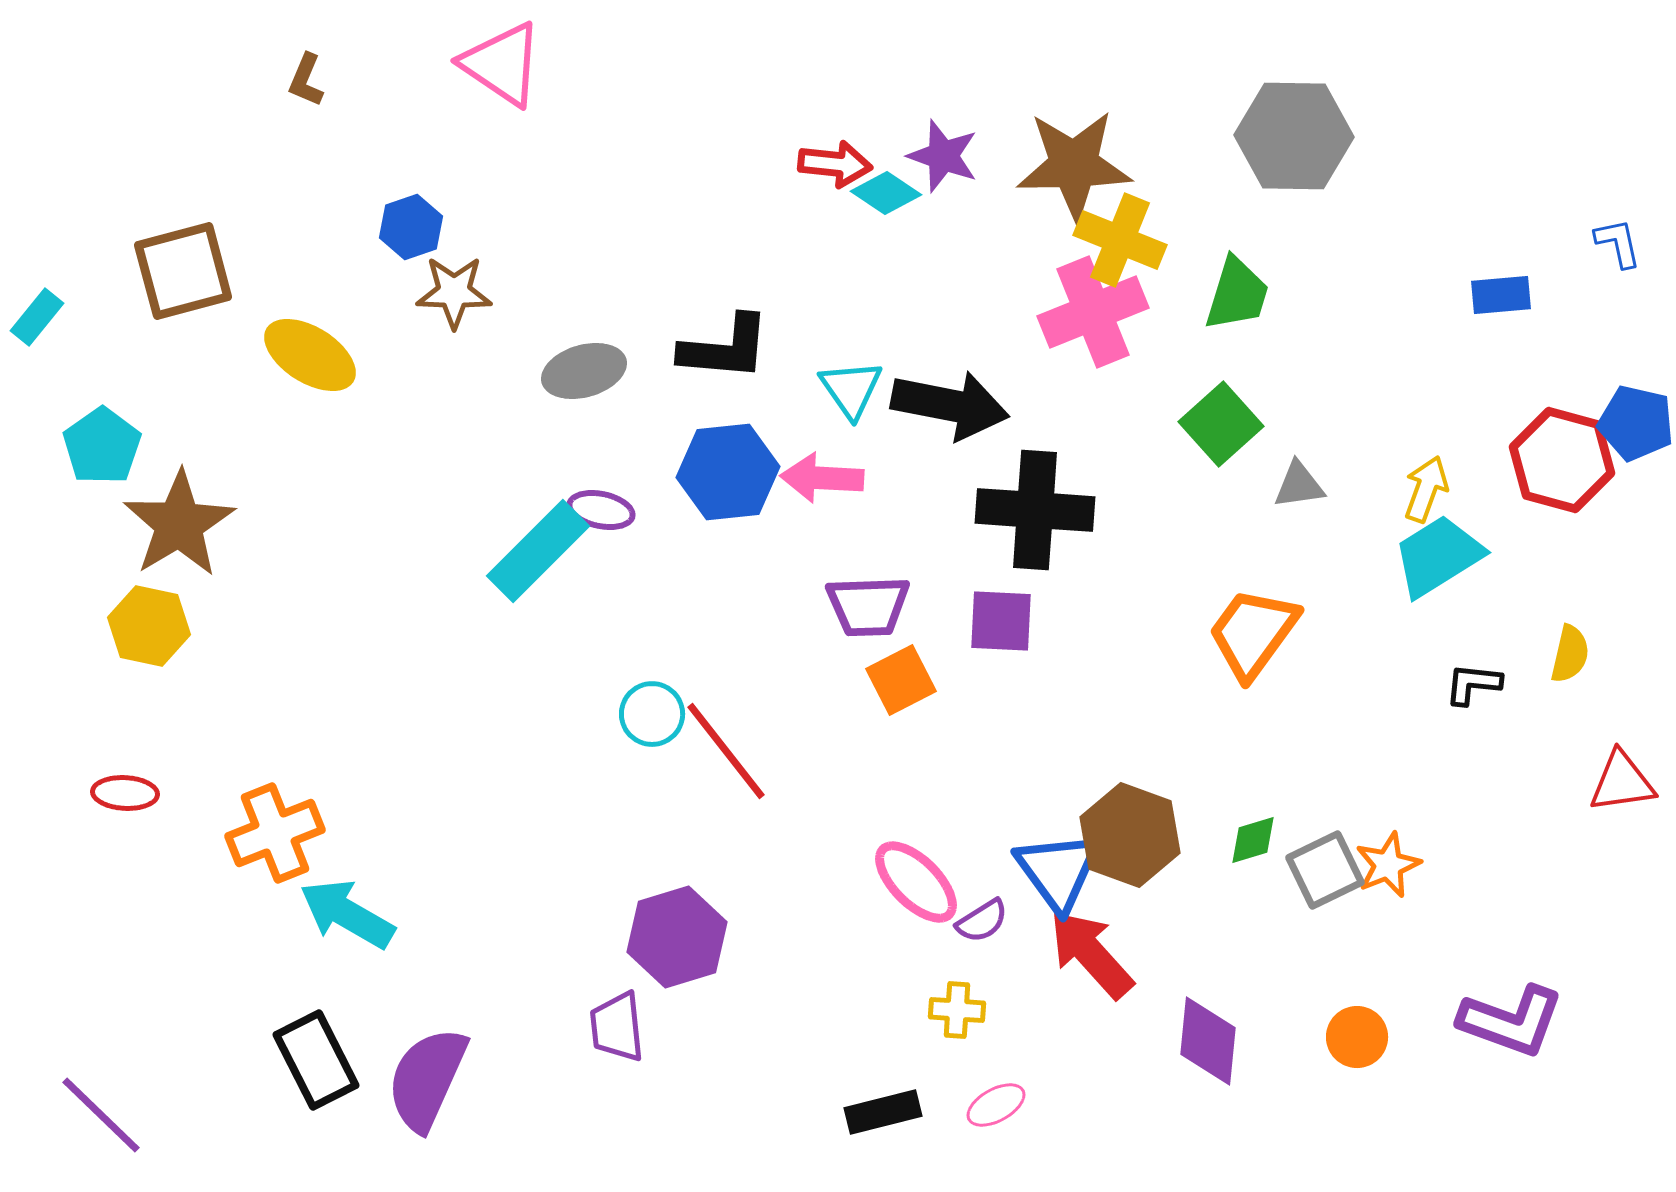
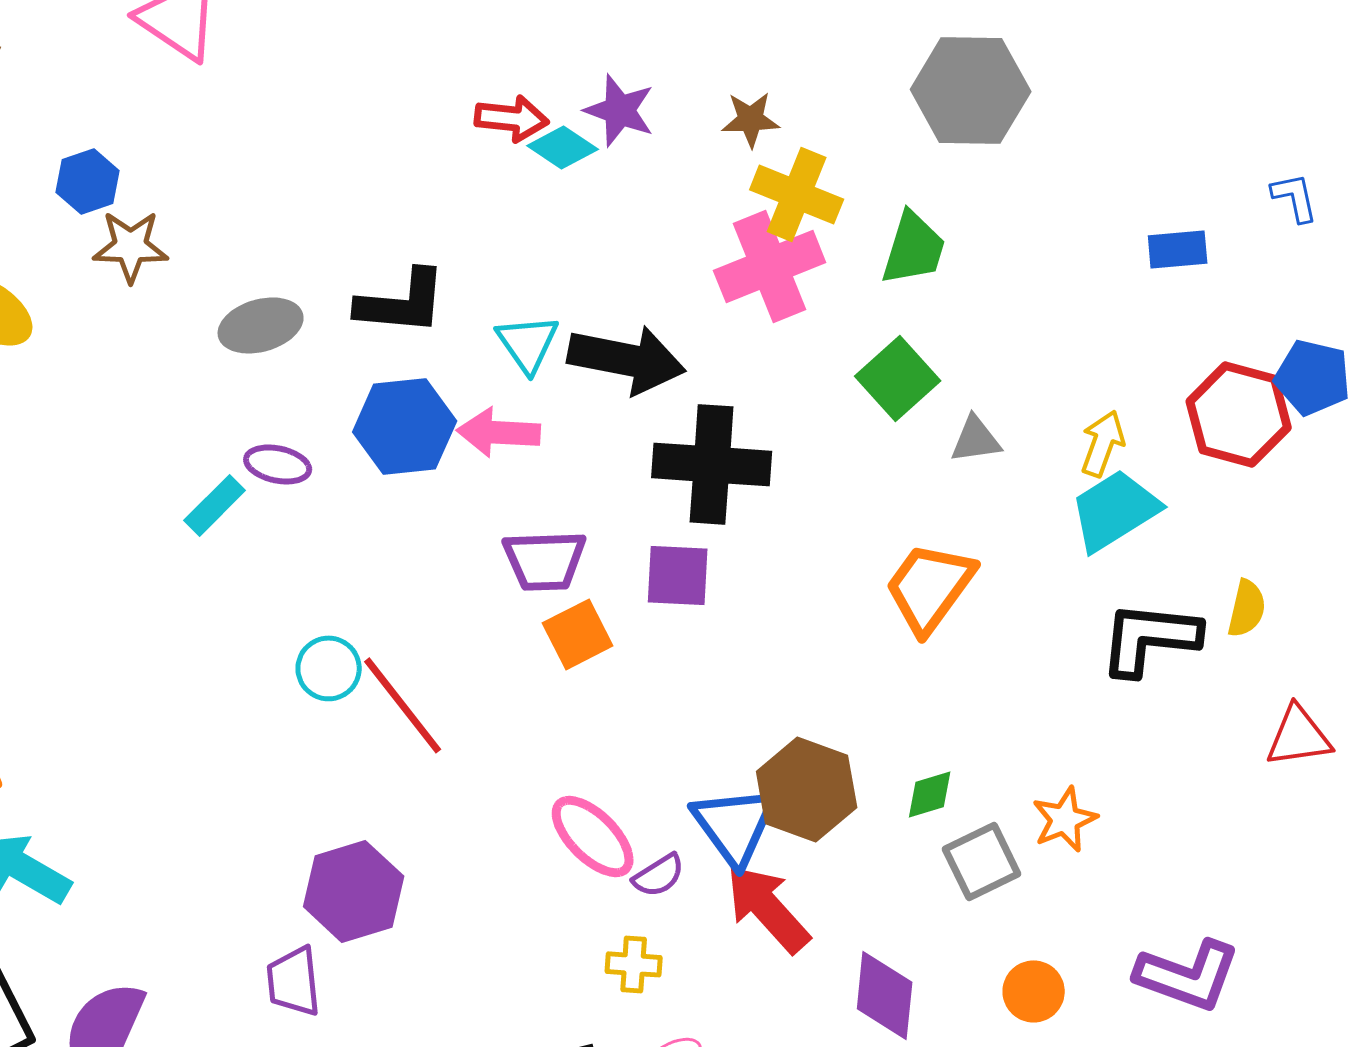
brown star: (1074, 165) -> (751, 119), size x0.5
cyan rectangle: (538, 551) -> (215, 505), size x0.6
black L-shape: (1473, 684) -> (1150, 638), size x1.8
gray square: (1325, 870) -> (982, 861), moved

